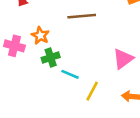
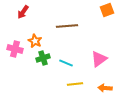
cyan line: (70, 74) -> (66, 63), moved
yellow line: (92, 91) -> (75, 84), turned 56

